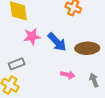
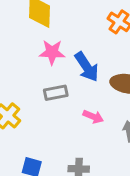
gray rectangle: (17, 64) -> (56, 93), moved

